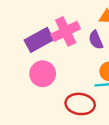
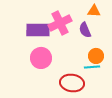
purple rectangle: (39, 40) -> (38, 30), turned 30

